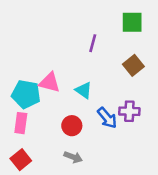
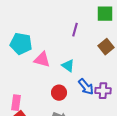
cyan pentagon: (26, 94) -> (21, 44), moved
purple cross: (129, 111) -> (103, 91), moved
pink rectangle: (21, 123) -> (16, 103), moved

